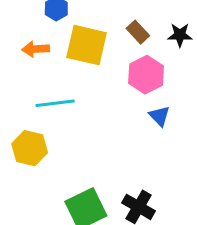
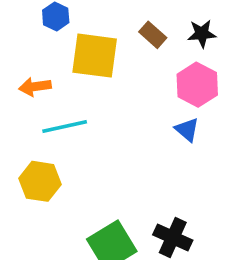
orange arrow: (36, 49) -> (35, 87), moved
pink hexagon: (146, 75) -> (197, 85), moved

